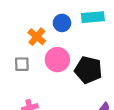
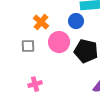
blue circle: (62, 23) -> (76, 21), moved

